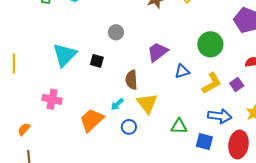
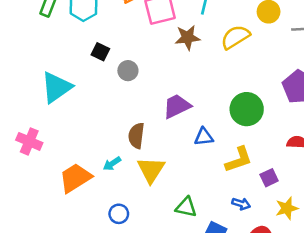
black square: (97, 61) -> (100, 52), moved
purple square: (237, 85) -> (269, 178), moved
blue arrow: (220, 116) -> (241, 204), size x0.6
blue circle: (129, 127) -> (119, 214), moved

